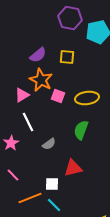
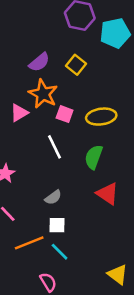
yellow square: (67, 57) -> (76, 65), turned 35
white line: (28, 122) -> (54, 147), moved
gray semicircle: (49, 144) -> (53, 197), moved
red triangle: (73, 168) -> (108, 194), moved, turned 48

